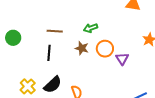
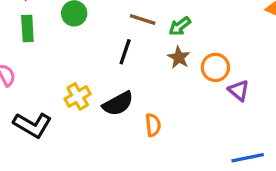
green arrow: (91, 28) -> (180, 26), moved, turned -32
purple triangle: (122, 59) -> (239, 90), turned -32

